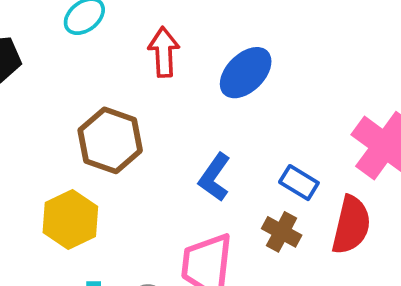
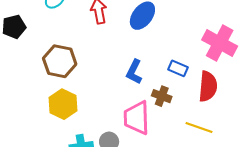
brown hexagon: (110, 140) -> (60, 61), moved
brown cross: (282, 232) -> (162, 96), moved

